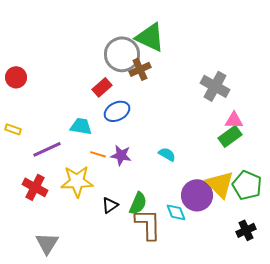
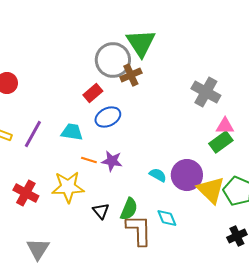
green triangle: (150, 37) -> (141, 43), turned 32
purple line: (47, 149) -> (33, 134), moved, turned -36
cyan semicircle: (167, 154) -> (158, 175), moved
purple circle: (197, 195) -> (187, 175), moved
black triangle: (110, 205) -> (101, 211), turned -36

